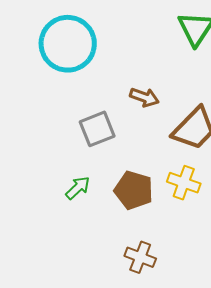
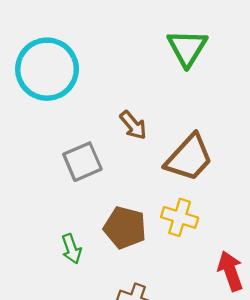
brown arrow: (144, 97) -> (133, 125), turned 32
green arrow: (78, 188) -> (72, 249), moved, turned 116

